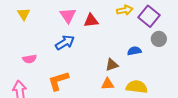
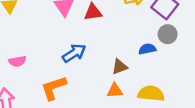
gray circle: (159, 39) -> (168, 34), moved
blue arrow: (65, 43) -> (74, 53), moved

